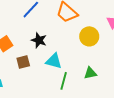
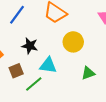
yellow circle: (89, 36) -> (73, 42), moved
green line: (64, 81) -> (34, 84), moved, turned 42

